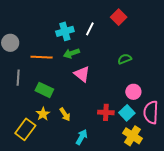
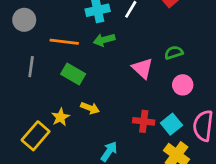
pink triangle: (82, 74) -> (142, 68), moved
green rectangle: (44, 90) -> (73, 74), moved
pink circle: (133, 92) -> (183, 85), moved
yellow arrow: (65, 114) -> (90, 108), moved, turned -40

